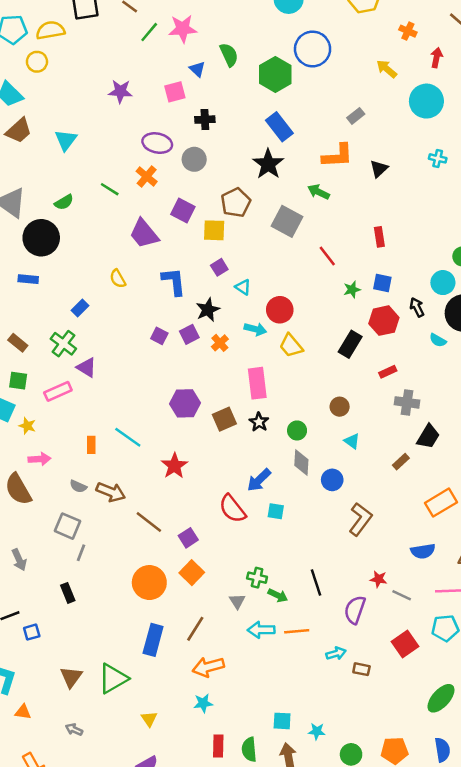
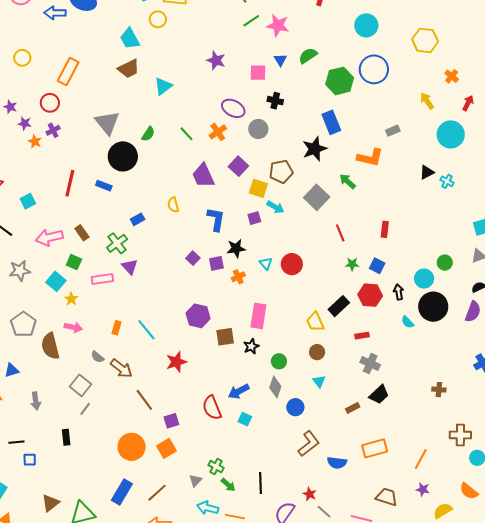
green semicircle: (229, 55) -> (308, 56), turned -114
black triangle: (379, 169) -> (427, 172), moved
green semicircle: (64, 202) -> (148, 134), turned -42
cyan triangle: (243, 287) -> (266, 263), moved
cyan arrow: (255, 329) -> (275, 207), moved
yellow trapezoid: (291, 346) -> (315, 322), moved
blue semicircle: (423, 551) -> (337, 463), moved

